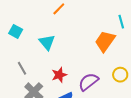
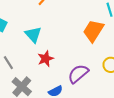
red star: (59, 75) -> (46, 59), moved

